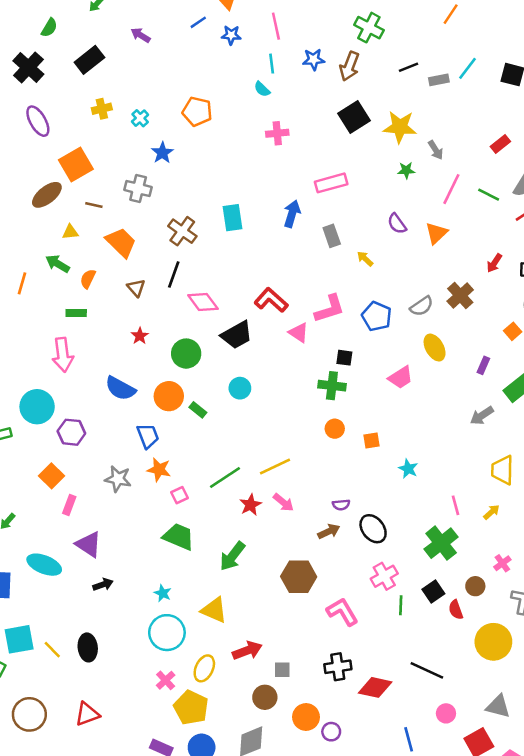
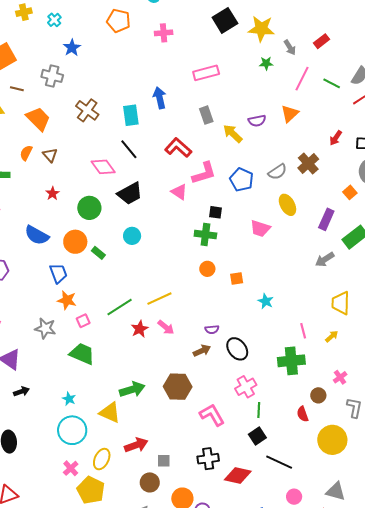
orange pentagon: (197, 112) -> (118, 21), moved
red rectangle: (500, 144) -> (321, 41), moved
blue arrow: (292, 214) -> (160, 98), moved, turned -30
cyan rectangle: (233, 218) -> (131, 115), moved
purple semicircle: (397, 224) -> (257, 121), moved, turned -66
yellow arrow: (365, 259) -> (233, 134), size x1.5
black line: (174, 274) -> (129, 149), moved, turned -60
orange semicircle: (88, 279) -> (26, 153), moved
red L-shape: (271, 300) -> (178, 148), moved
purple rectangle: (483, 365) -> (326, 219), size x1.5
pink trapezoid: (401, 377) -> (260, 228), turned 50
gray star: (118, 479) -> (45, 328), moved
green cross: (441, 543) -> (291, 361), turned 32
green arrow: (232, 556) -> (132, 389), moved, turned -145
black square: (433, 592) -> (257, 436), moved

